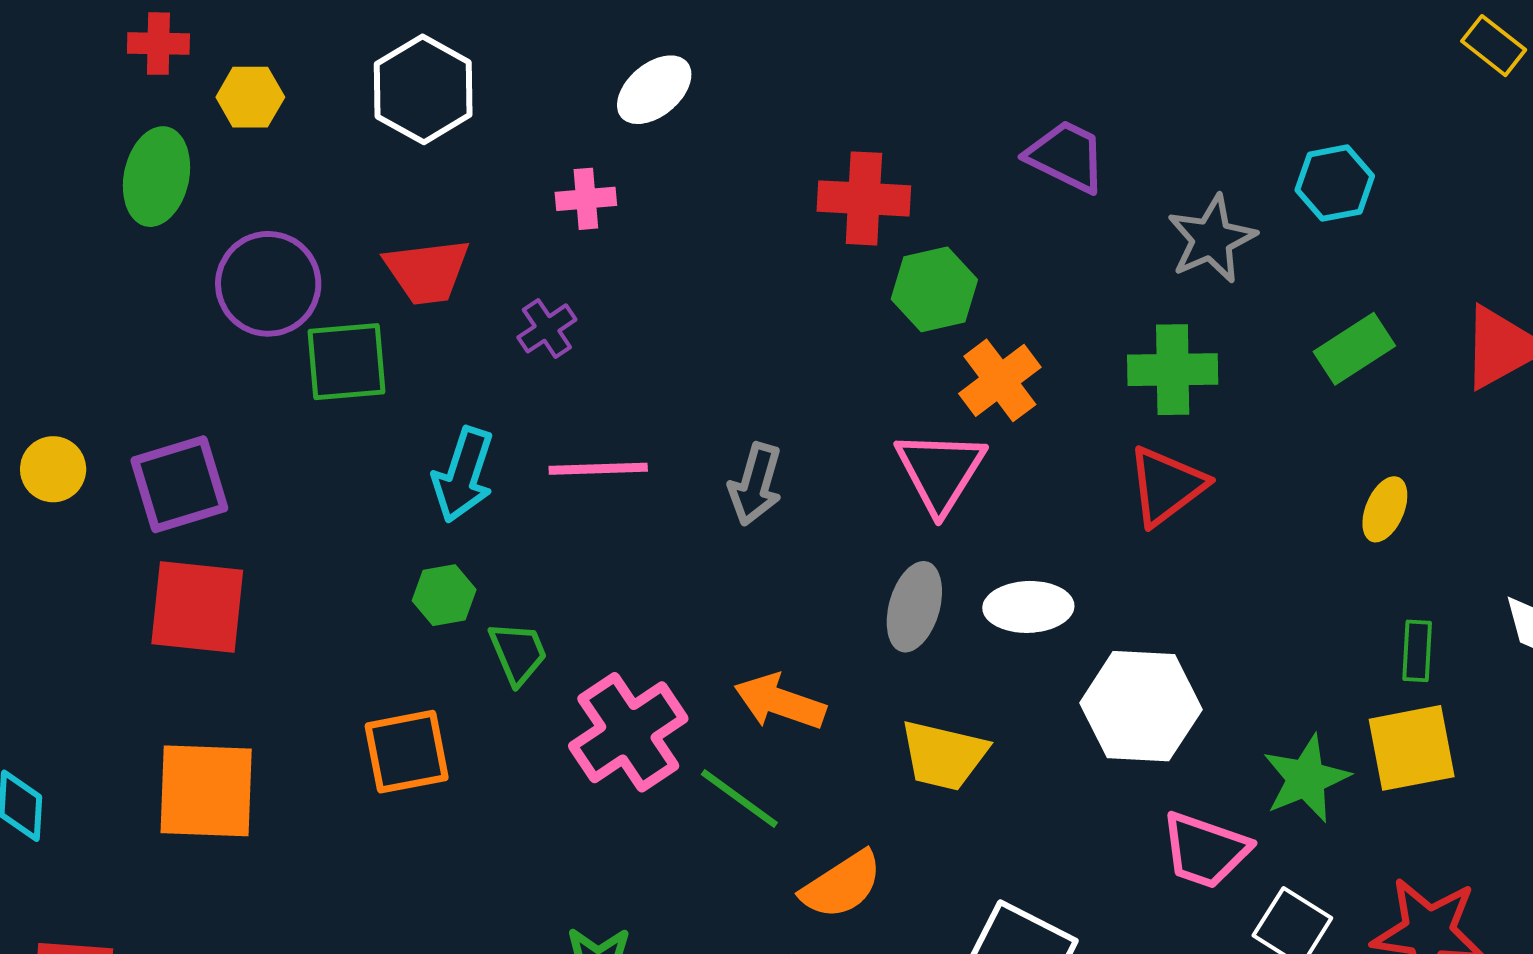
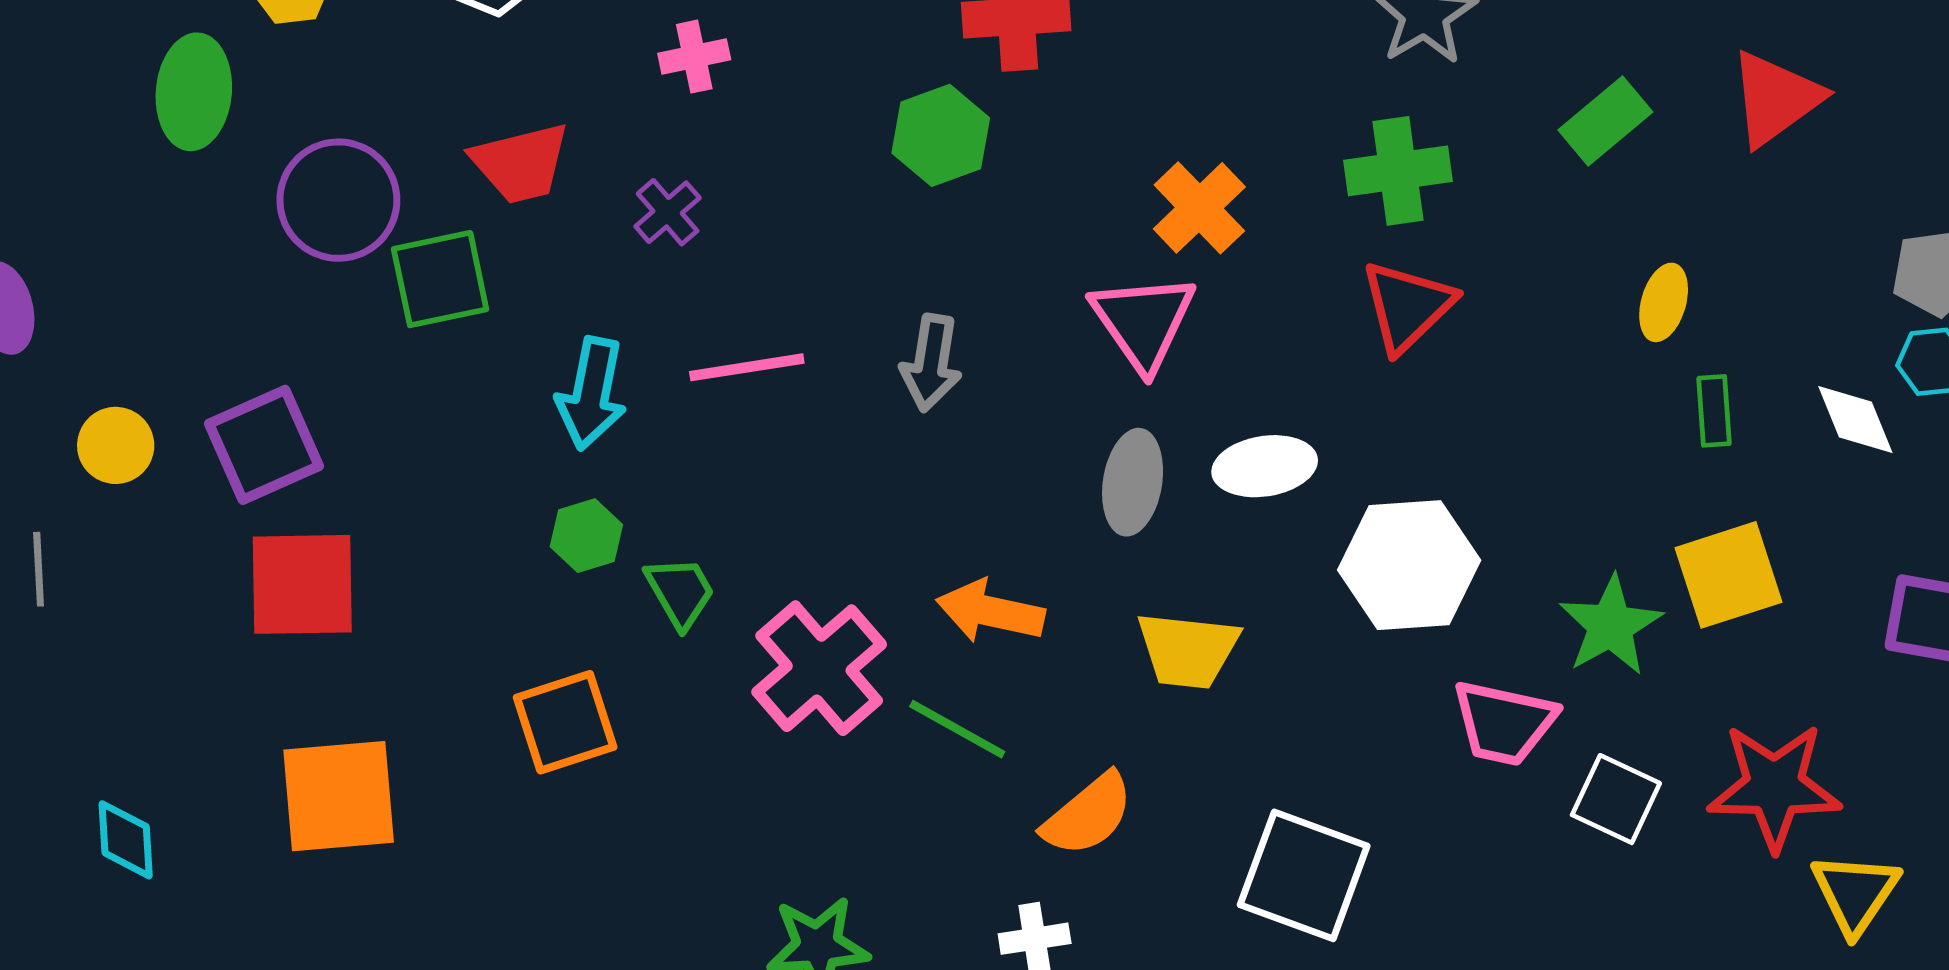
green hexagon: (934, 289) -> (941, 135), moved
green rectangle: (1417, 651) -> (1714, 411), moved

